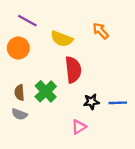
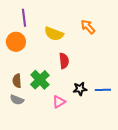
purple line: (27, 21) -> (24, 18), turned 54
red semicircle: (73, 70) -> (64, 61), size x0.7
pink triangle: (79, 127) -> (59, 102), moved

